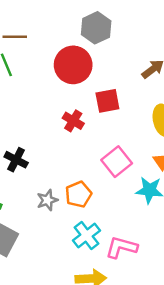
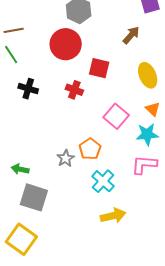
red square: (107, 101) -> (99, 68), turned 35
black cross: (16, 160) -> (28, 89), moved
pink L-shape: (121, 247) -> (144, 165), moved

